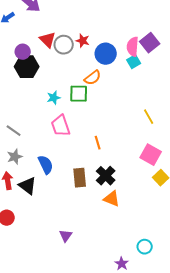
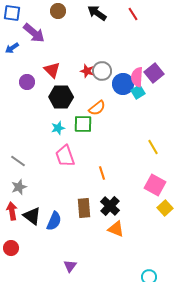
gray circle: (64, 45) -> (102, 71), moved
blue circle: (106, 54) -> (123, 84), moved
black hexagon: (27, 67) -> (61, 97), moved
blue semicircle: (46, 165) -> (54, 221), moved, turned 48

